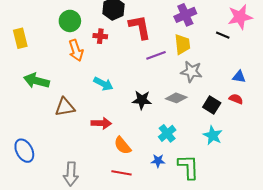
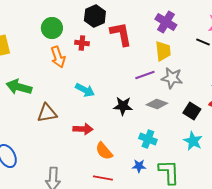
purple cross: (185, 15) -> (166, 22), turned -35
purple line: (156, 55) -> (145, 75), moved
cyan cross: (167, 133) -> (148, 139), turned -30

